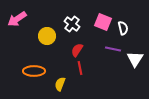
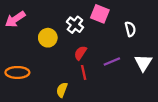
pink square: (103, 22) -> (100, 14), moved
purple line: (113, 49) -> (112, 62), moved, turned -35
orange ellipse: (34, 71) -> (17, 72), moved

